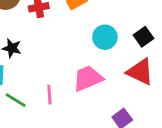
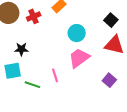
cyan circle: (105, 37) -> (77, 33), moved

